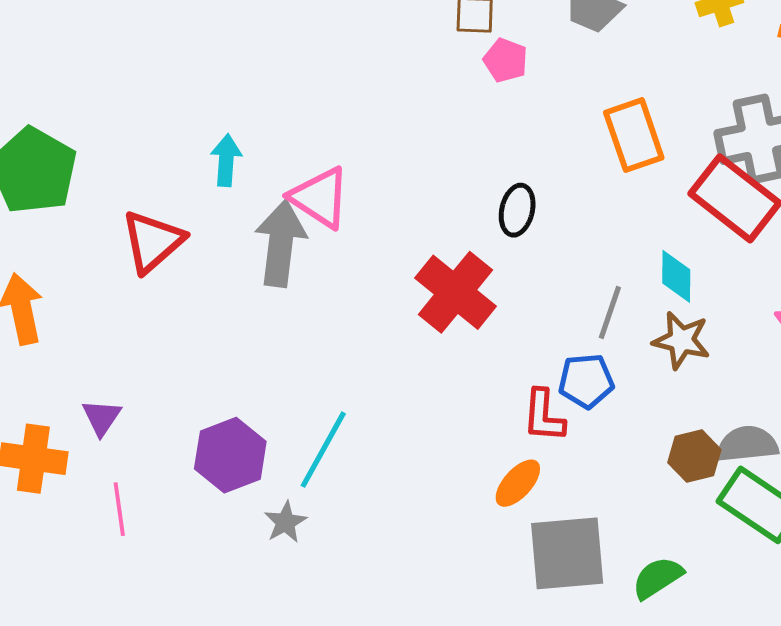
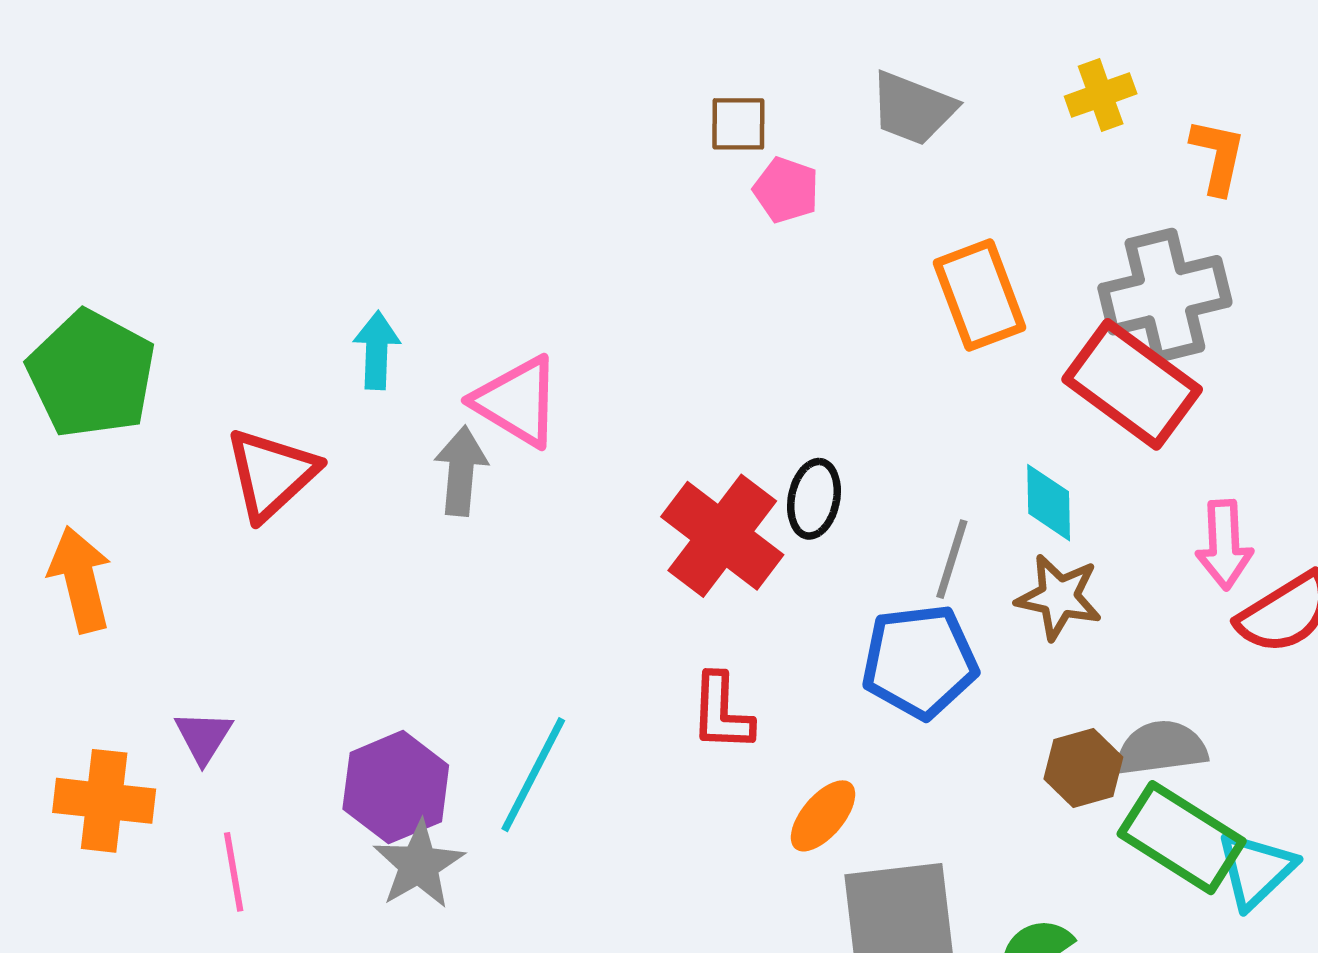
black ellipse: (517, 210) -> (814, 499), moved
gray arrow: (281, 243) -> (461, 471), size x0.7
blue pentagon: (586, 381) -> (920, 661), size x1.4
red L-shape: (544, 416) -> (722, 712), moved
gray star: (285, 522) -> (419, 865), moved, size x1.4

